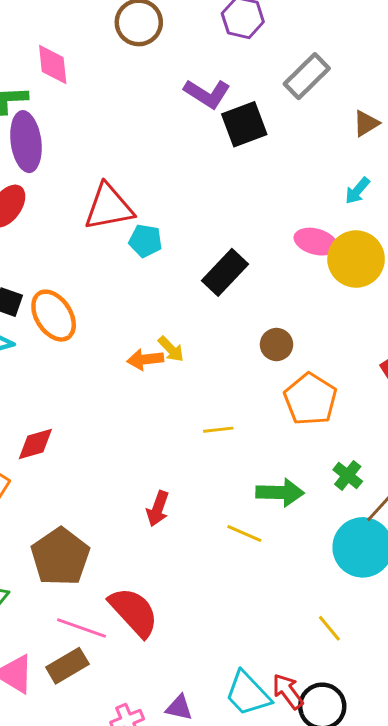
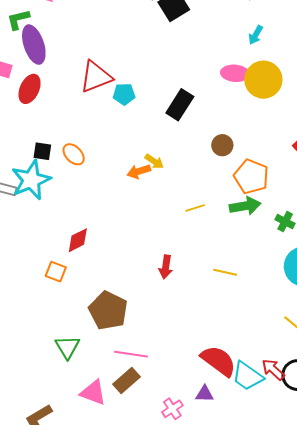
orange ellipse: (54, 316) -> (74, 154), size x0.7
green arrow: (280, 493) -> (245, 206), moved
red semicircle: (134, 612) -> (218, 361), moved

